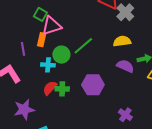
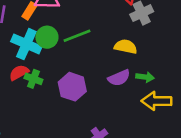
cyan cross: (48, 65) -> (26, 44), size x1.6
purple semicircle: (125, 66) -> (119, 78), turned 114

